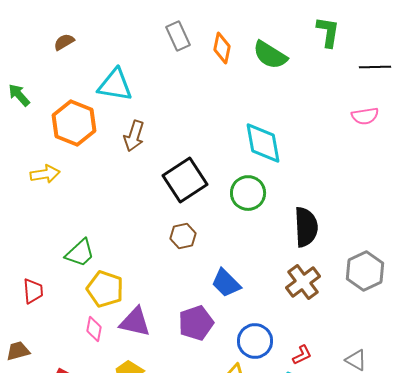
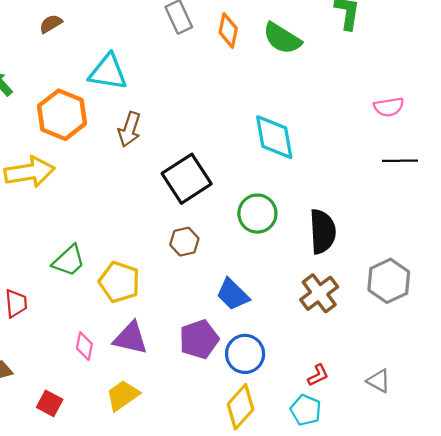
black line: (375, 67) -> (400, 161), moved
yellow arrow: (45, 174) -> (29, 172), size x1.5
green circle: (248, 193) -> (257, 214), moved
yellow pentagon: (105, 289) -> (119, 282), moved
blue circle: (255, 341) -> (245, 354), moved

